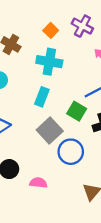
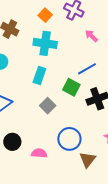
gray square: (50, 130) -> (48, 106), size x0.7
blue circle: (71, 152) -> (69, 139), moved

